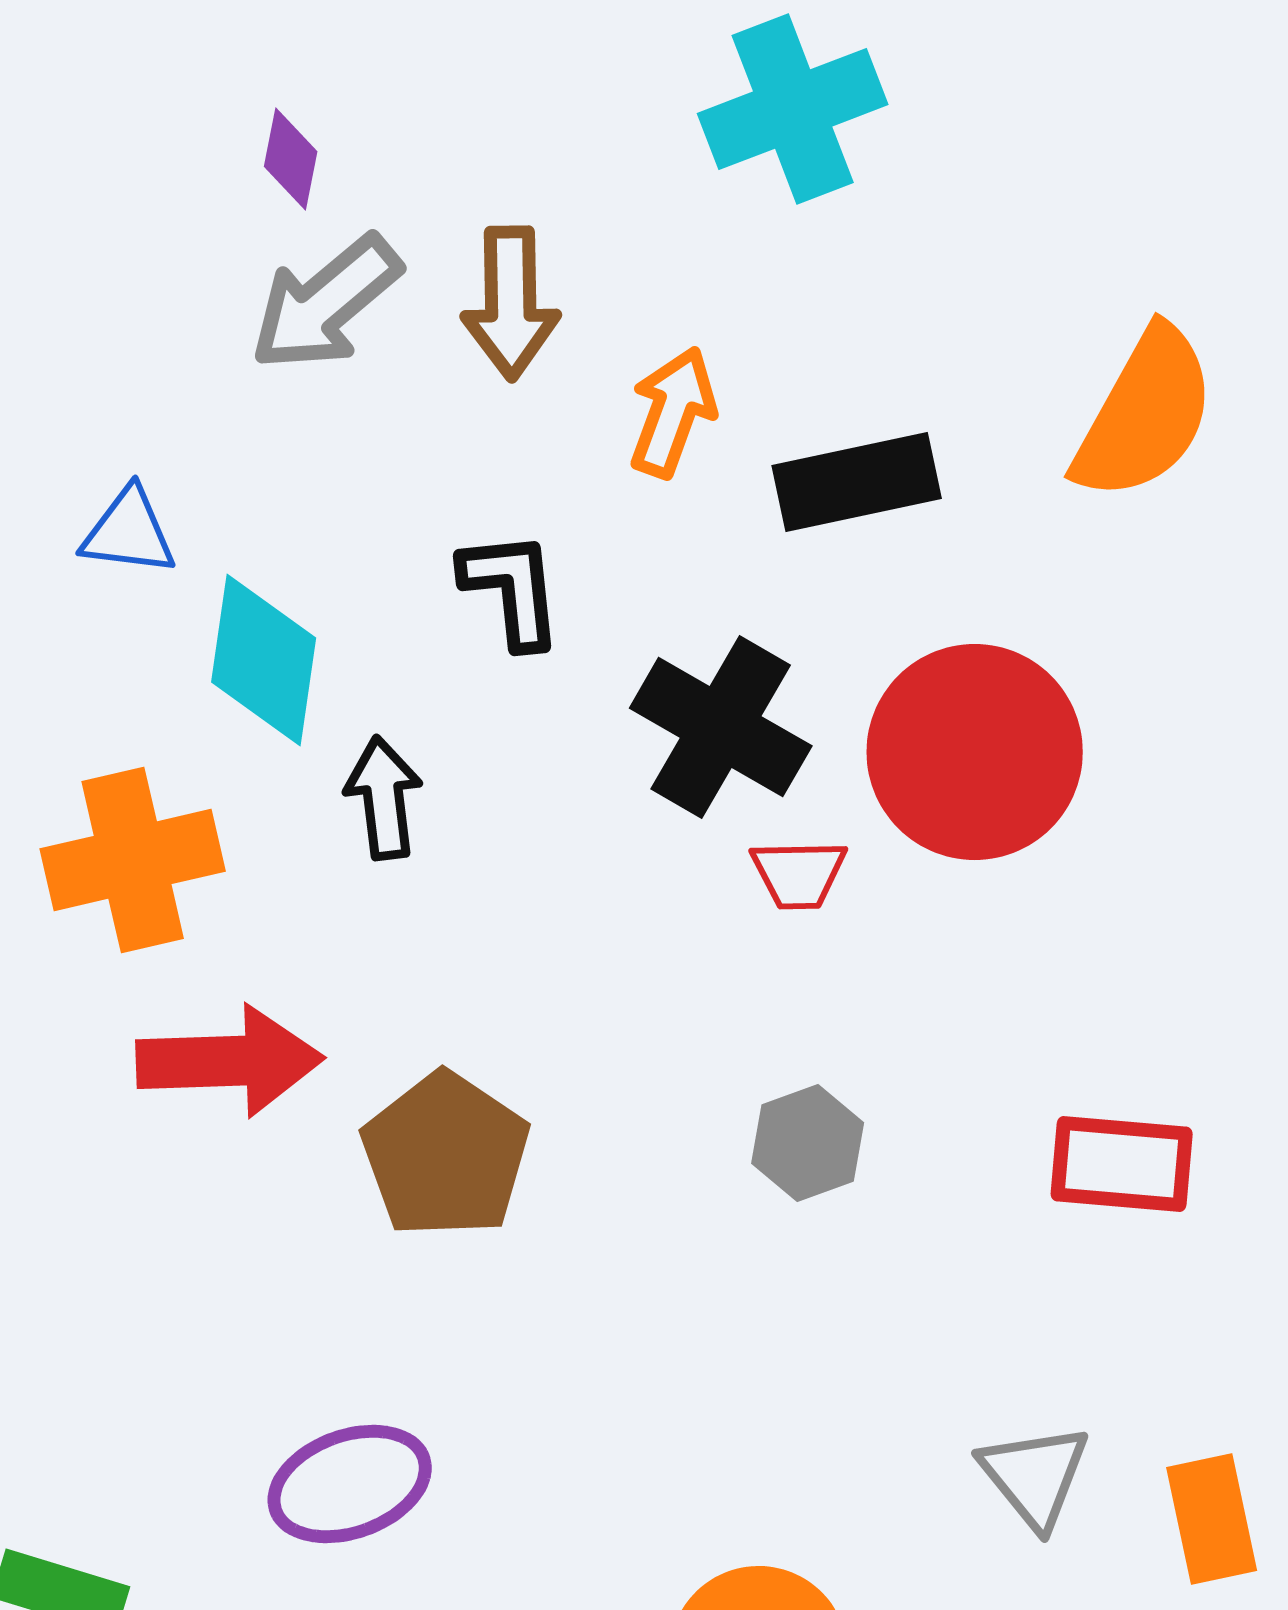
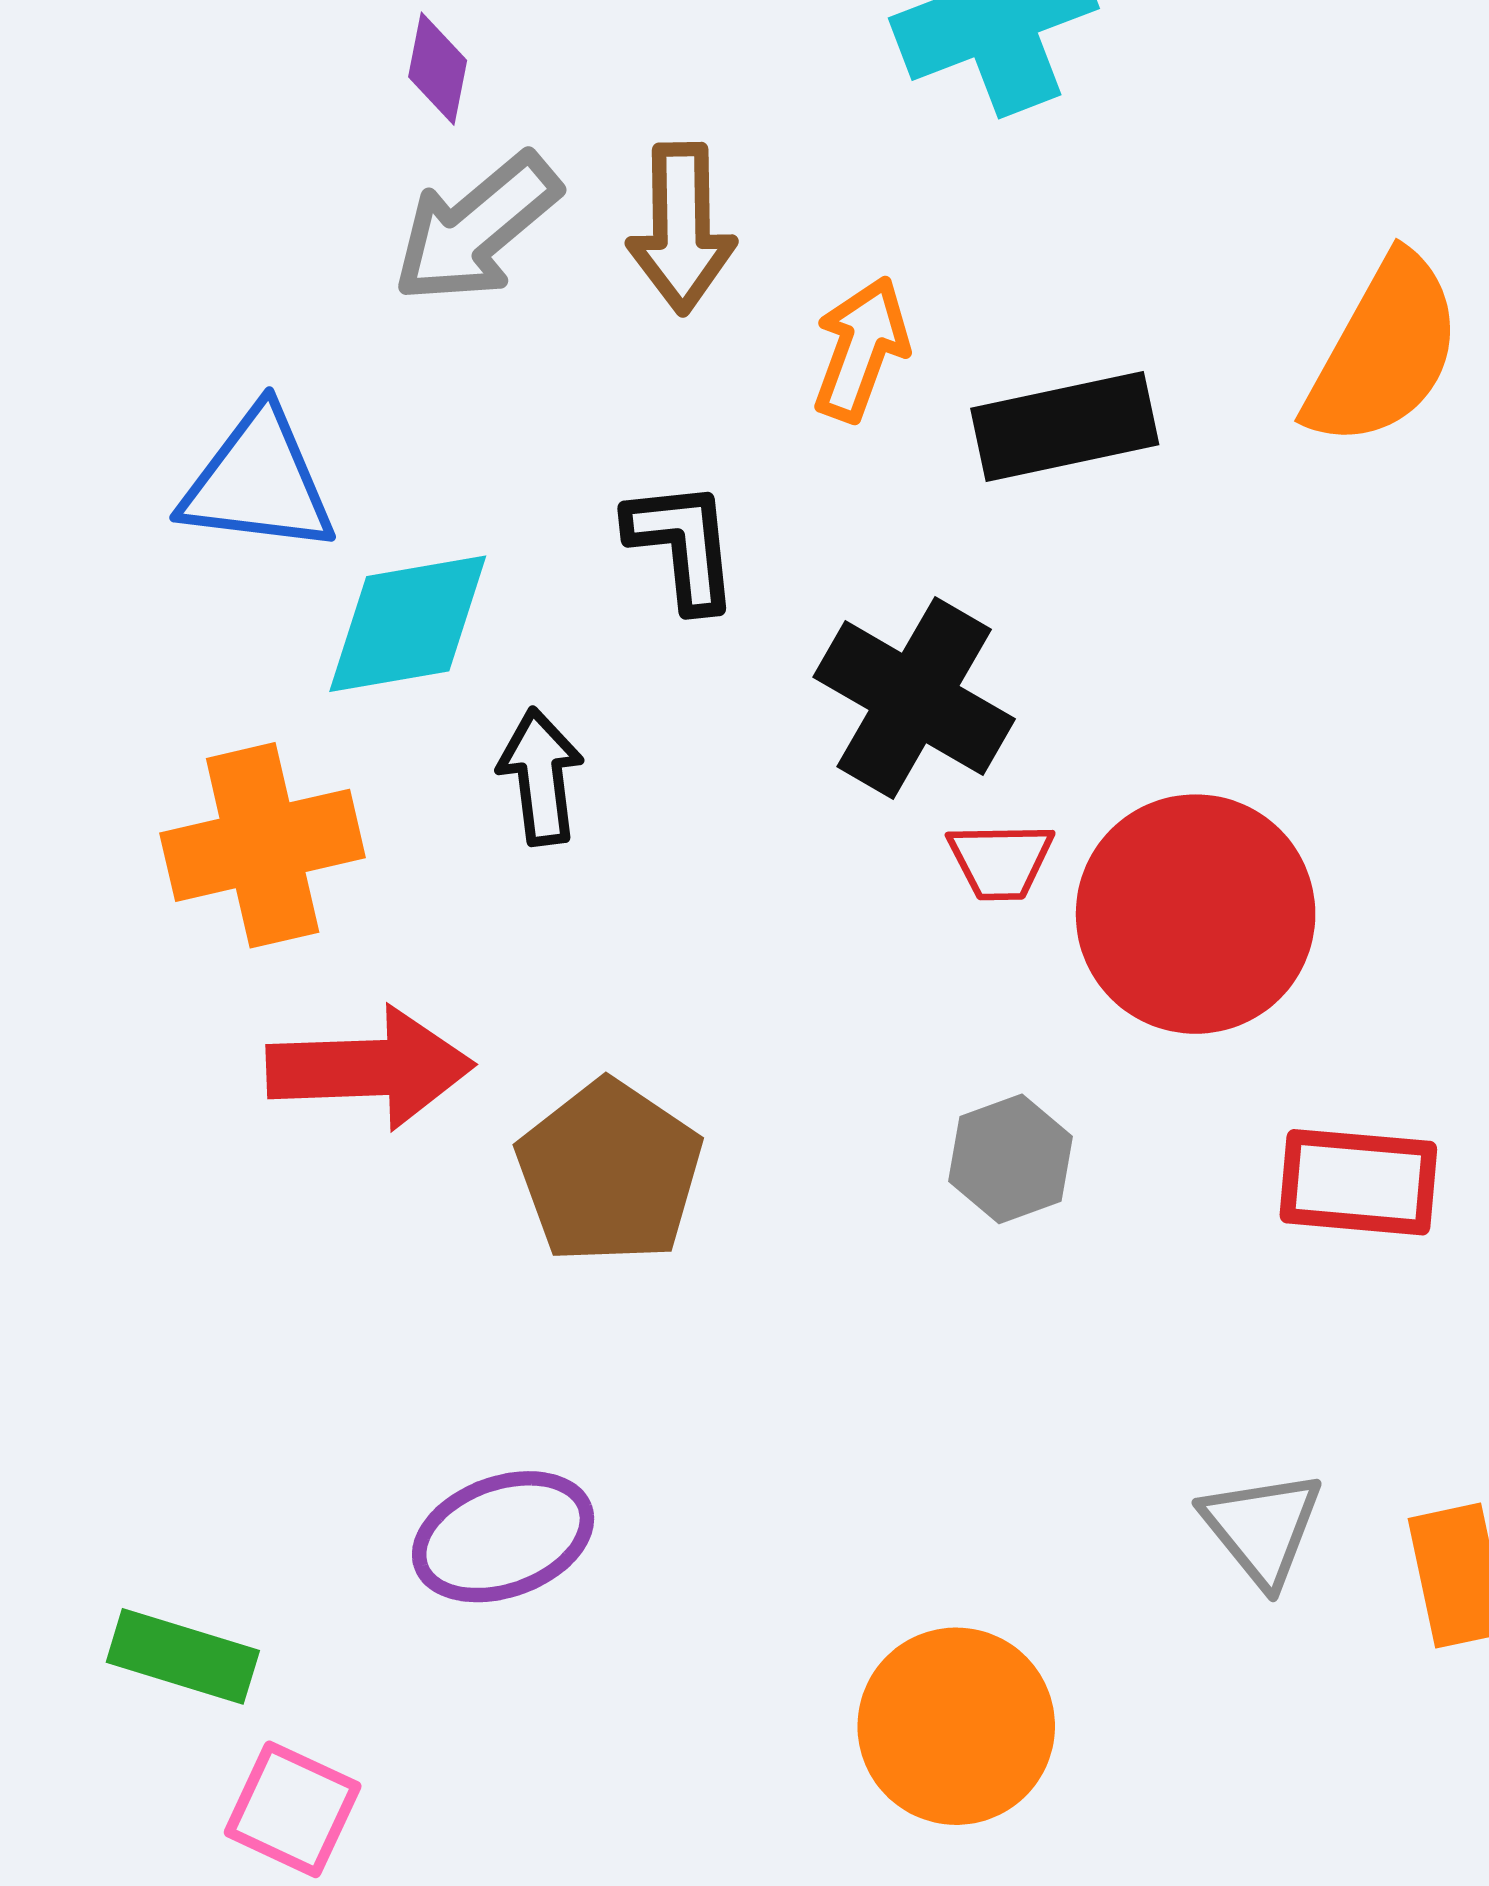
blue triangle: (129, 532) -> (258, 482), size x1.5
cyan diamond: (264, 660) -> (408, 624), turned 72
red circle: (975, 752) -> (1196, 914), moved

